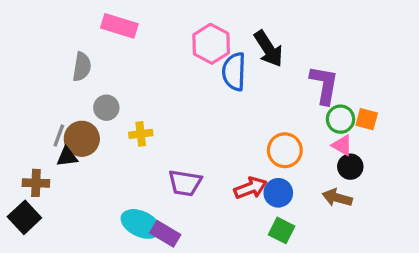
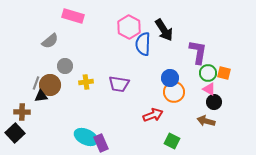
gray semicircle: (82, 67) -> (50, 41), turned 42
purple trapezoid: (185, 183) -> (119, 84), moved
blue circle: (278, 193) -> (170, 78), moved
purple rectangle: (165, 234) -> (101, 143), turned 36

